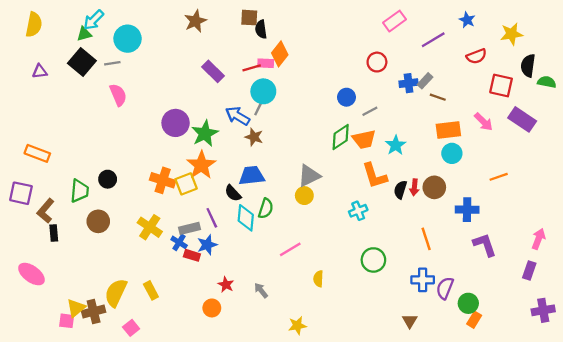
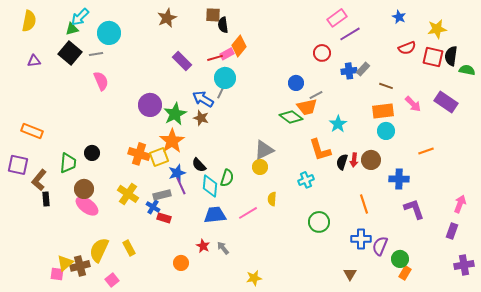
purple line: (433, 40) -> (350, 34), moved
pink rectangle: (266, 63) -> (227, 54), turned -32
red square: (501, 85) -> (433, 57), moved
brown line: (438, 97) -> (386, 86), moved
brown star: (254, 137) -> (201, 118), moved
green diamond: (341, 137) -> (291, 117), turned 70
orange trapezoid: (364, 139) -> (307, 107), moved
blue trapezoid: (252, 176) -> (215, 215), moved
blue star: (207, 245) -> (177, 173), moved
pink ellipse: (31, 274) -> (87, 206), moved
yellow semicircle: (318, 279) -> (272, 199), moved
red star: (226, 285) -> (203, 246), moved

